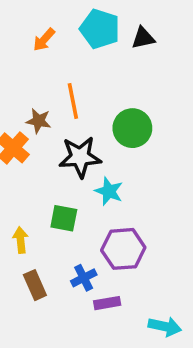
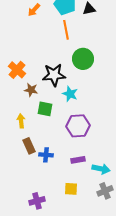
orange line: (73, 101) -> (66, 30), moved
brown star: (39, 121) -> (31, 90), moved
blue cross: (84, 278) -> (46, 155), moved, turned 32
purple rectangle: (107, 303) -> (78, 160), moved

